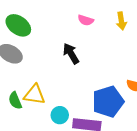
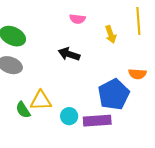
yellow arrow: (121, 21) -> (111, 34), moved
black arrow: (71, 54) -> (69, 54), turned -30

